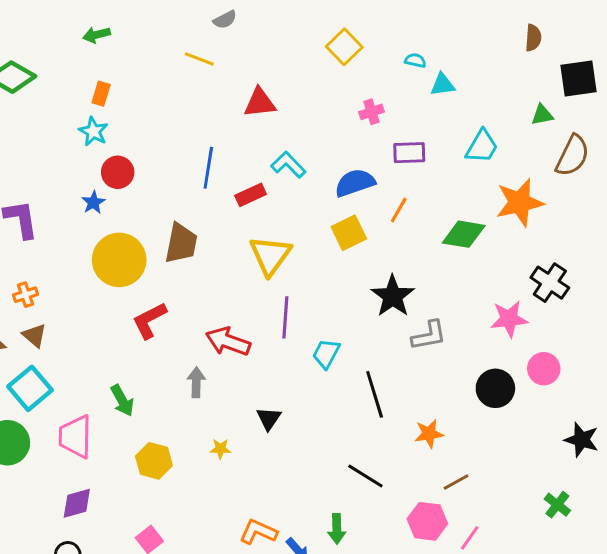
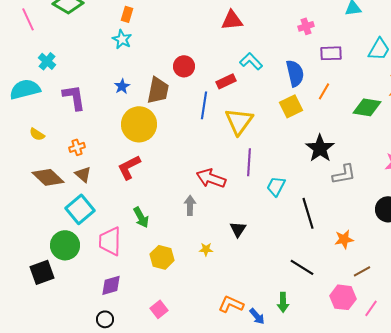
blue line: (208, 168) -> (204, 105), moved
red circle: (118, 172) -> (184, 66), moved
blue semicircle: (355, 183) -> (295, 73), turned 96
brown trapezoid: (181, 243) -> (158, 90), moved
red L-shape: (149, 320) -> (129, 167), moved

